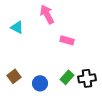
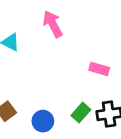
pink rectangle: (67, 40) -> (99, 69), moved

